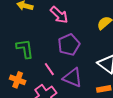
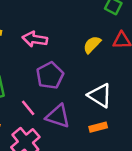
pink arrow: (59, 15) -> (35, 39), turned 150

